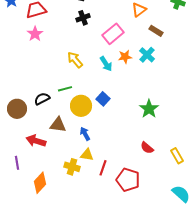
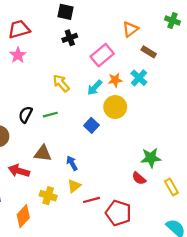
cyan arrow: (106, 64) -> (95, 88), turned 77
black semicircle: (42, 99) -> (25, 115), moved, turned -35
yellow circle: (81, 106) -> (115, 107), moved
green star: (149, 109) -> (151, 158), moved, turned 30
yellow triangle: (87, 155) -> (74, 186), turned -48
yellow cross: (72, 167) -> (48, 196), moved
red line: (103, 168) -> (91, 200), turned 56

